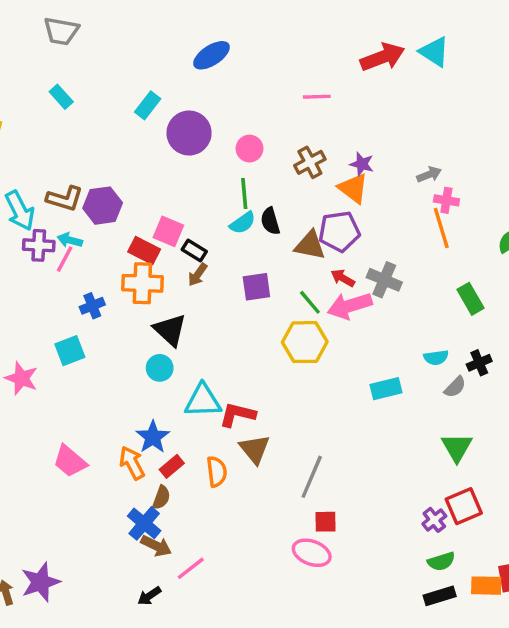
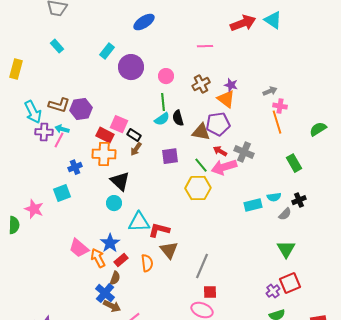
cyan rectangle: (386, 389) -> (253, 205), moved
pink trapezoid: (70, 461) -> (79, 248), moved

